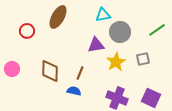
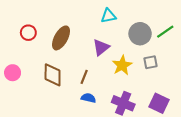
brown ellipse: (58, 17) -> (61, 38), moved
gray circle: (120, 32) -> (140, 34), moved
purple triangle: (96, 45) -> (101, 47), turned -30
blue semicircle: (74, 91) -> (88, 98), moved

